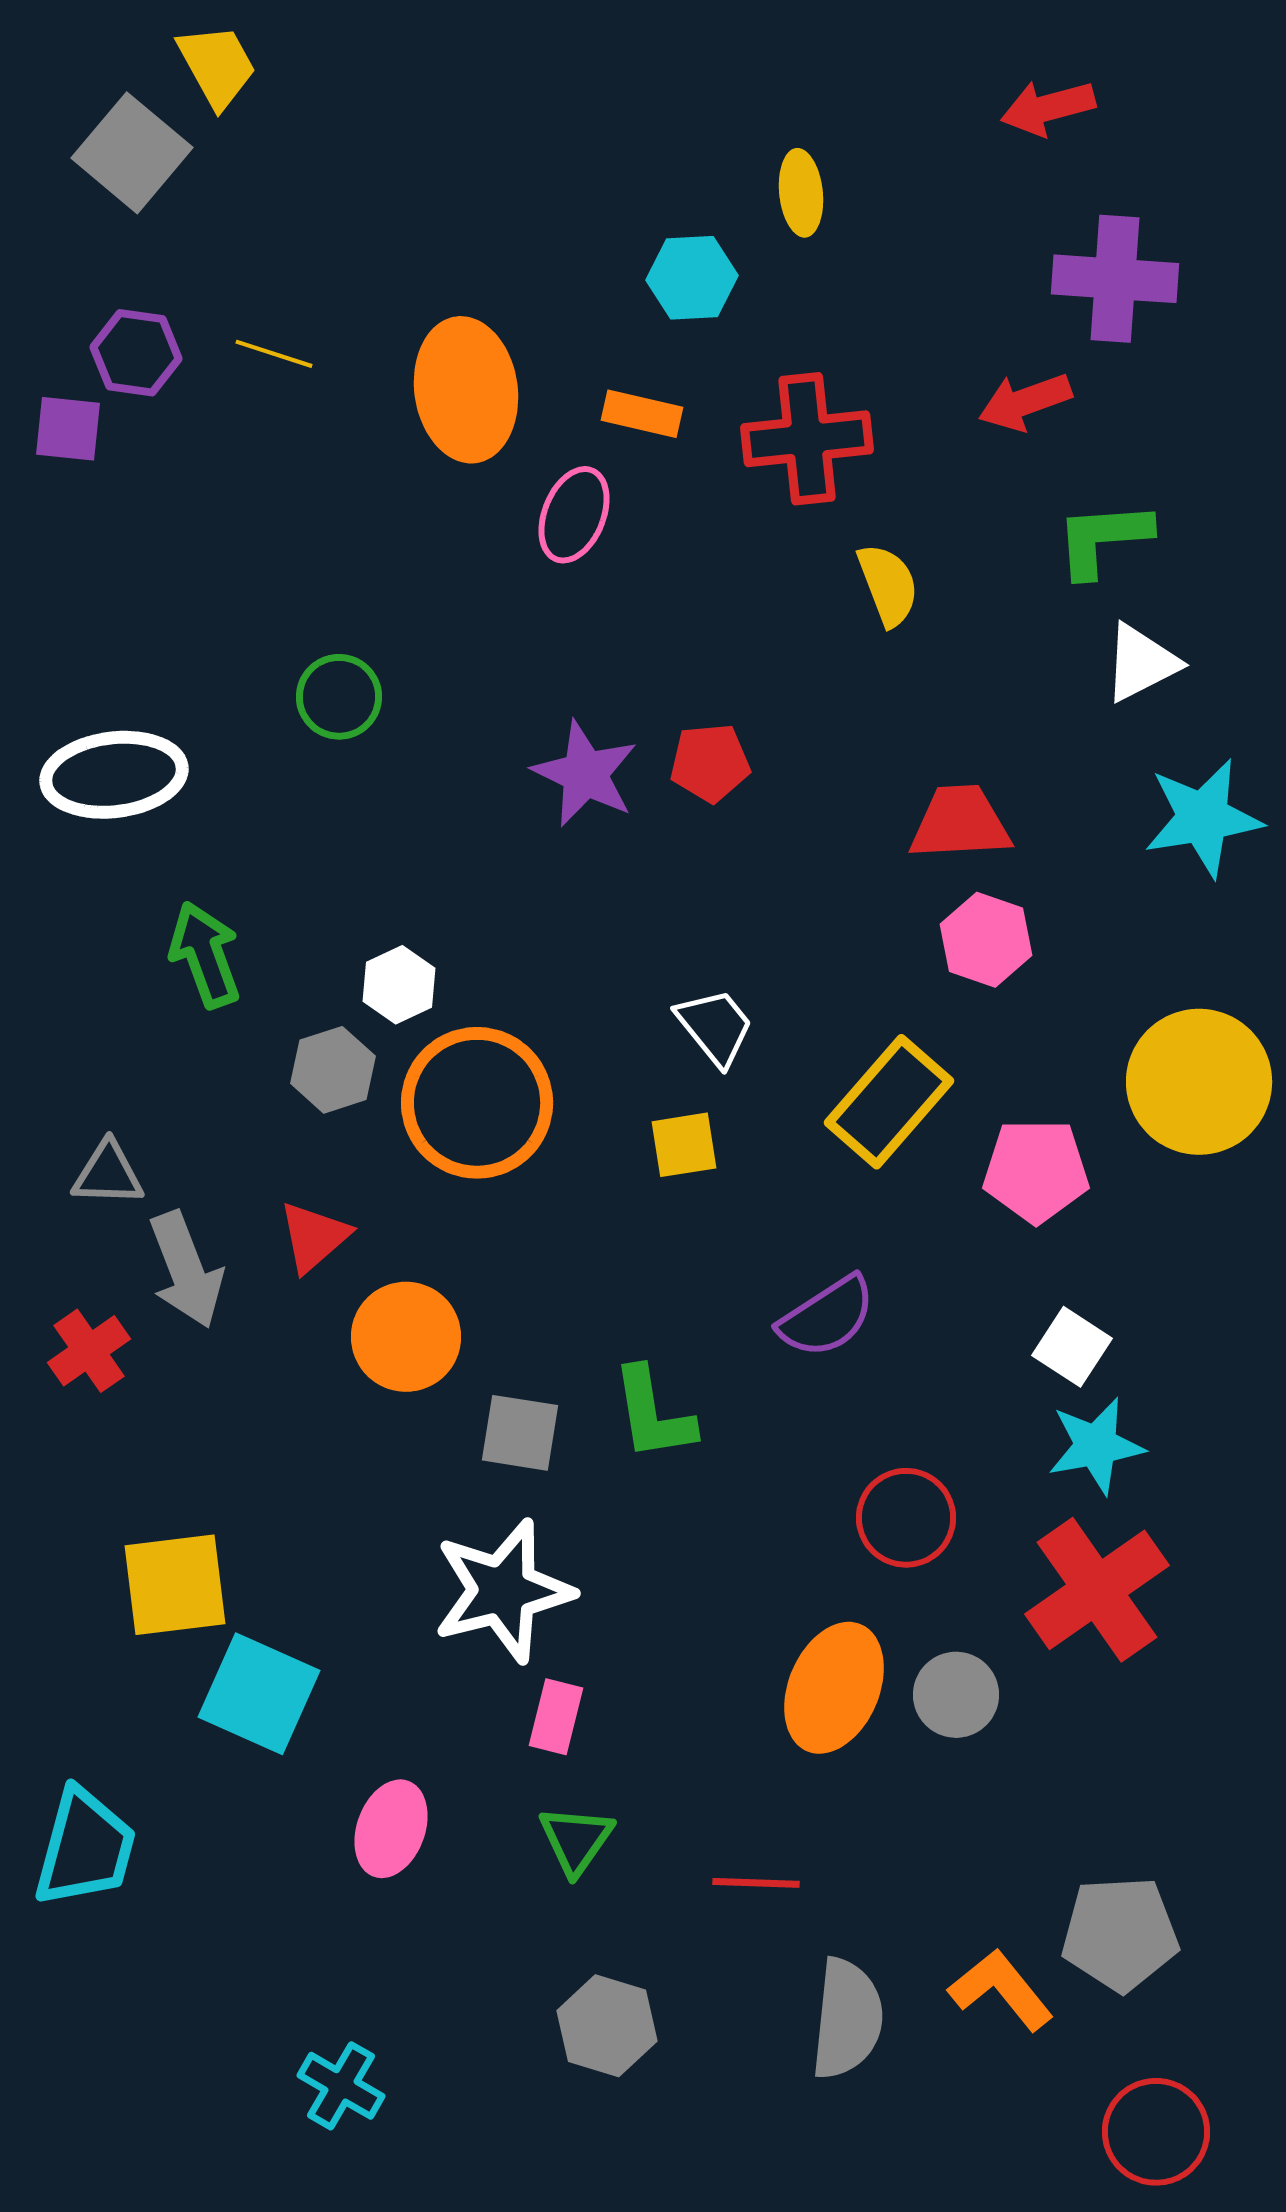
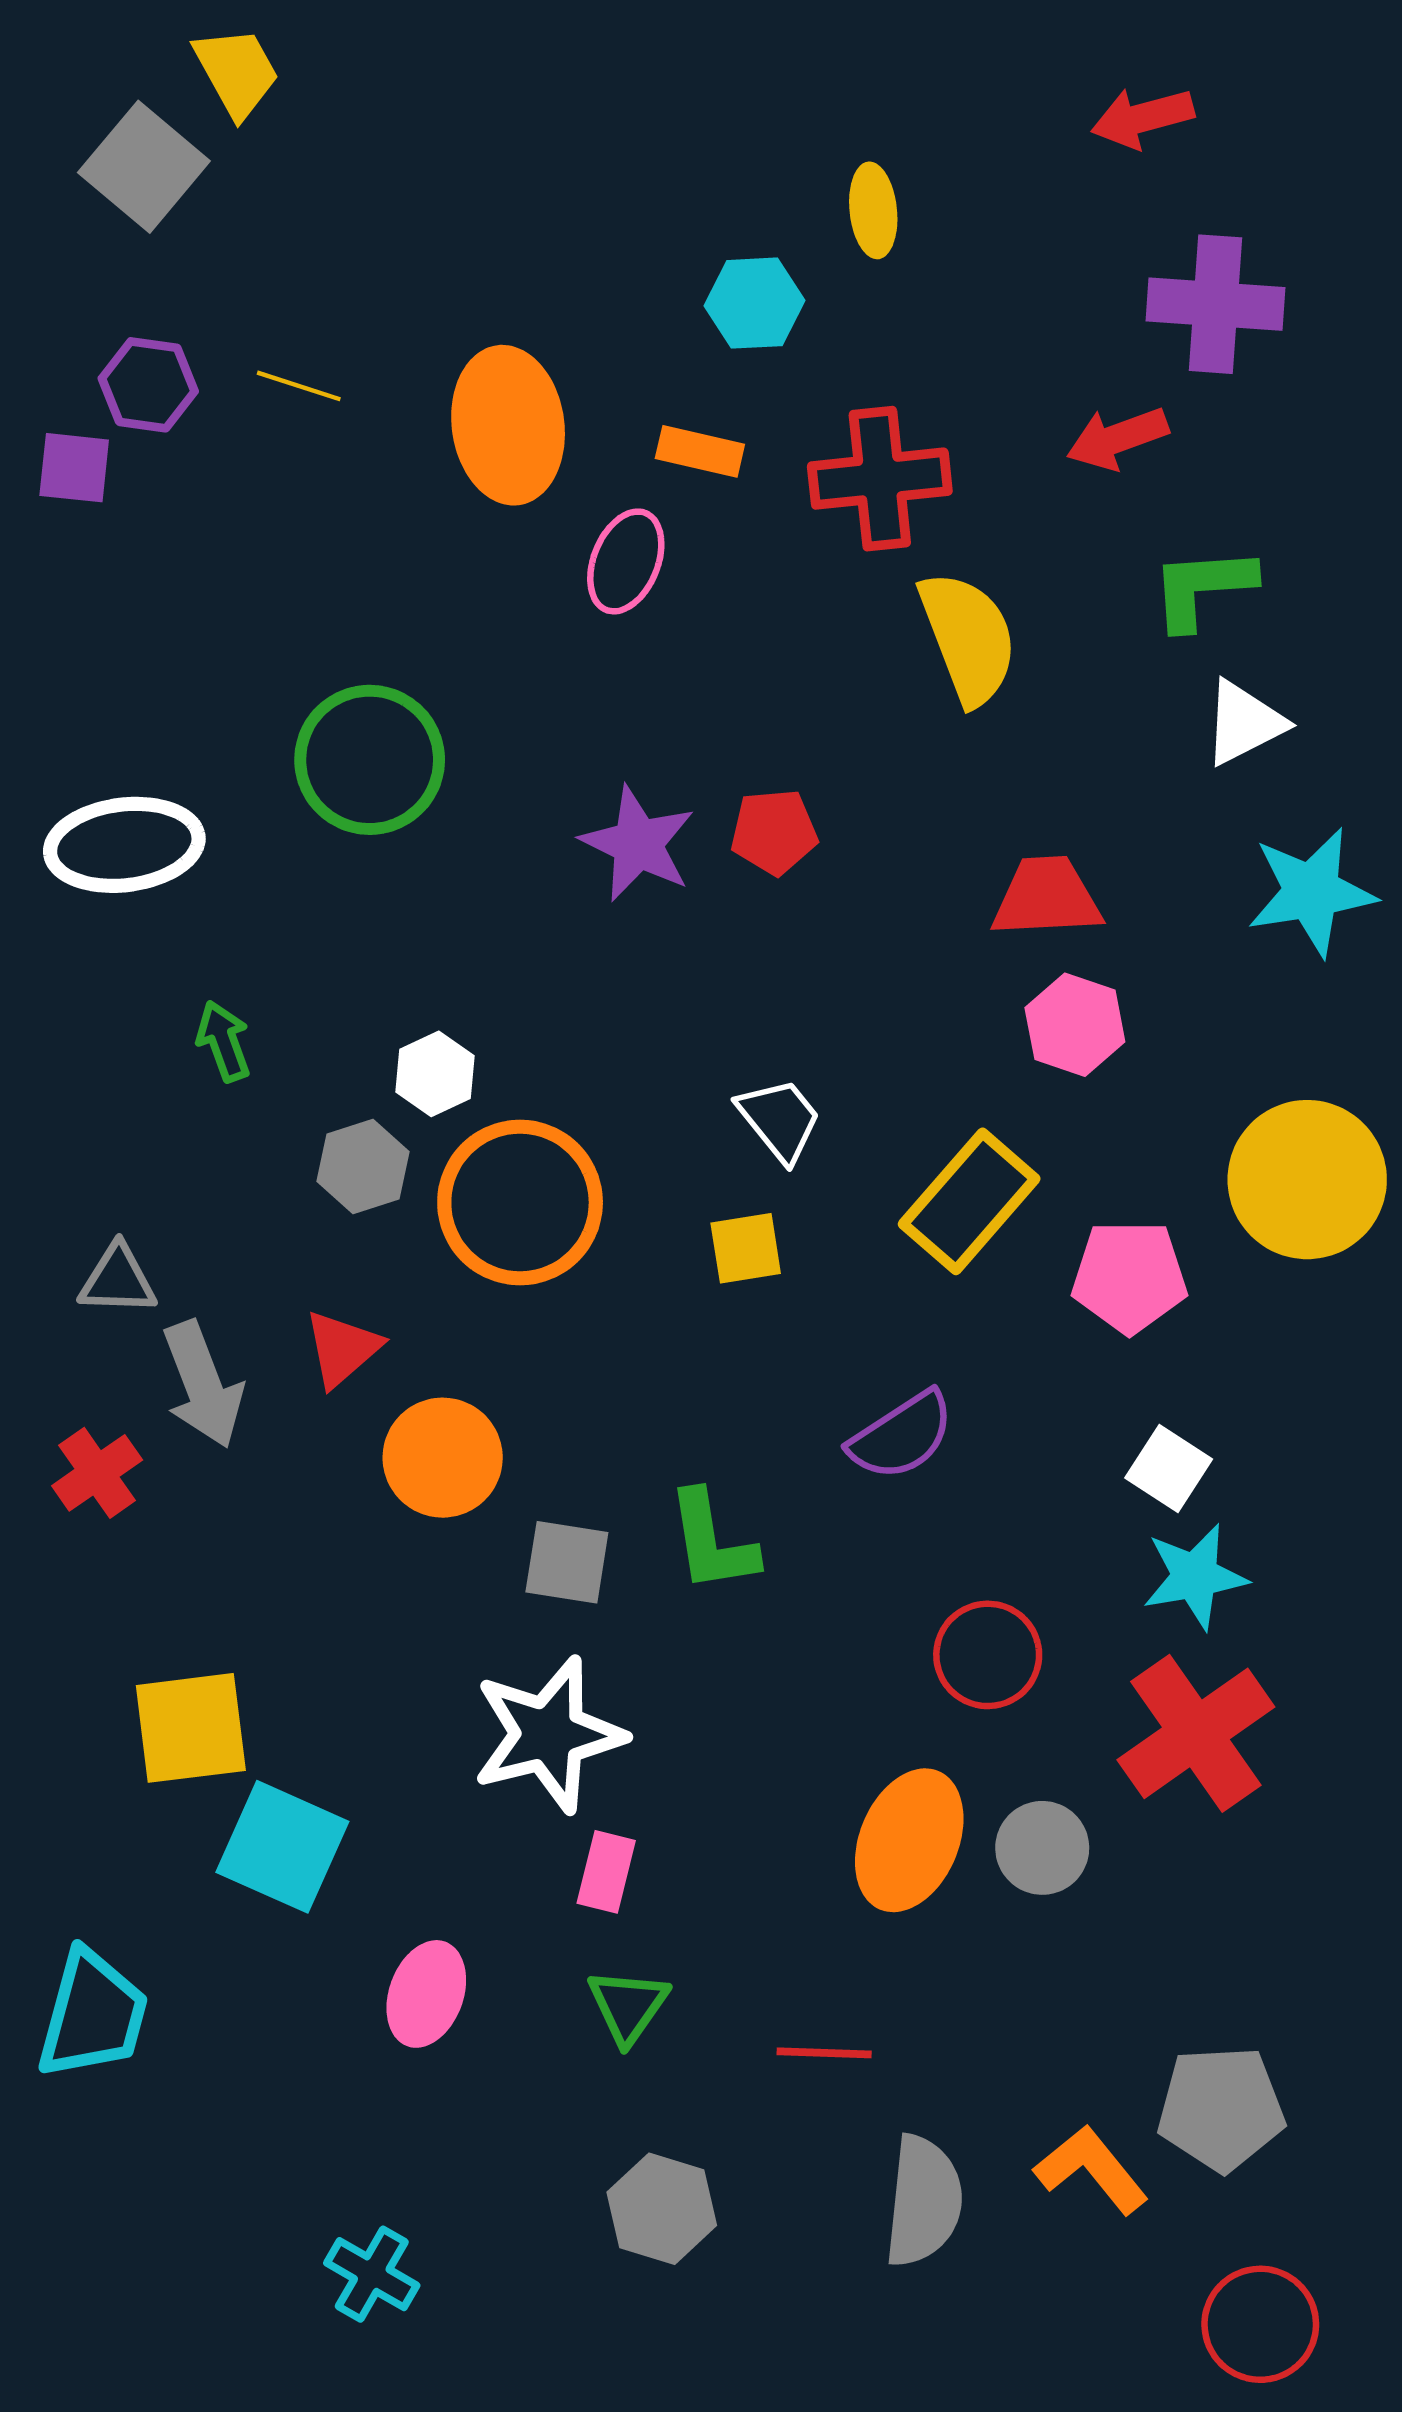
yellow semicircle: (888, 585) -> (968, 638), size x1.5
green circle: (339, 697) -> (370, 760), size x1.6
green arrow: (205, 955) -> (223, 1041), size x0.7

